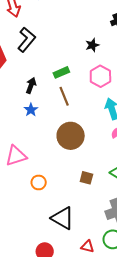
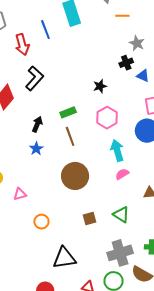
pink triangle: (16, 156) -> (20, 194), size x0.6
brown square: (86, 178) -> (89, 219), turned -32
black triangle: (63, 218) -> (64, 258), turned -40

